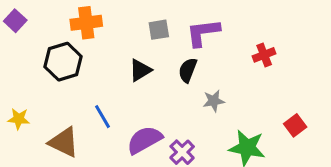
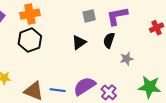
orange cross: (86, 23) -> (30, 14), moved
blue line: (102, 117) -> (58, 90), moved, turned -49

